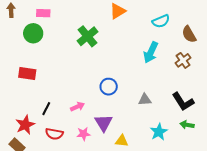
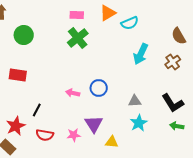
pink rectangle: (43, 13) -> (77, 15), moved
cyan semicircle: (161, 21) -> (130, 23), moved
pink arrow: (77, 107) -> (73, 93), moved, turned -144
cyan star: (159, 132) -> (139, 123), moved

